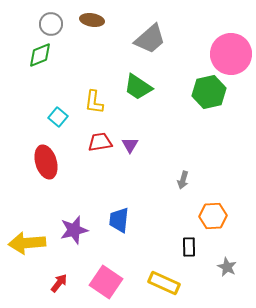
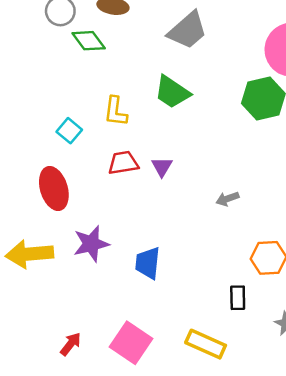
green diamond: (40, 55) -> (89, 41), moved, turned 76
gray arrow: (183, 180) -> (227, 199), moved, turned 54
purple star: (74, 230) -> (91, 244), moved
yellow arrow: (27, 243) -> (29, 254), moved

